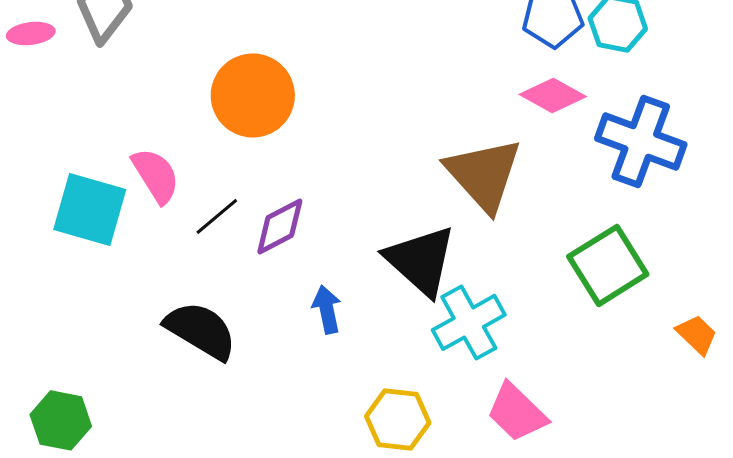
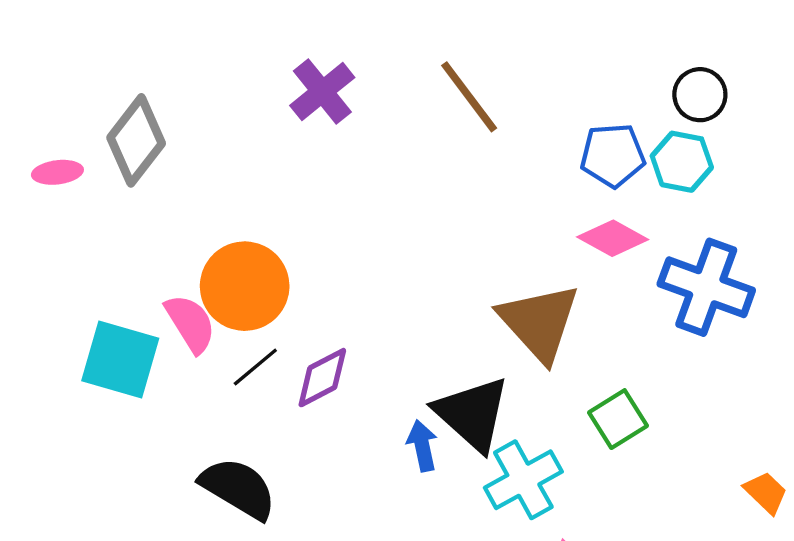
orange circle: (253, 95) -> (245, 286), moved
green square: (608, 265) -> (618, 419), moved, size x0.7
blue arrow: (327, 309) -> (422, 446), moved

